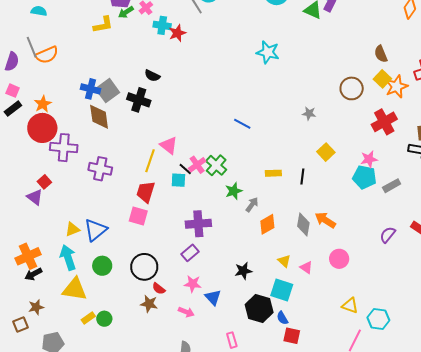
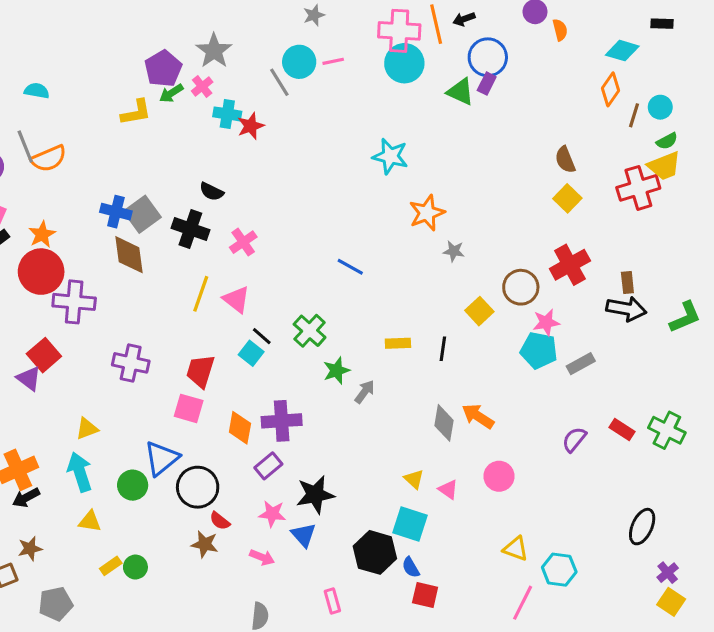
orange star: (397, 87) -> (427, 213), moved
brown circle: (352, 88) -> (521, 287), moved
yellow line: (150, 161) -> (201, 294), moved
pink cross: (197, 165) -> (243, 242), moved
purple cross: (100, 169) -> (131, 363), moved
cyan square: (178, 180) -> (251, 353), turned 35
red square: (44, 182) -> (44, 355), size x1.5
orange diamond: (267, 224) -> (240, 428), moved, turned -50
blue triangle: (95, 230) -> (162, 458), moved
black star: (243, 271) -> (315, 495), moved, size x1.4
yellow triangle: (75, 289) -> (90, 521), size x0.6

